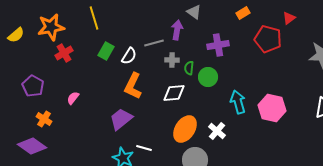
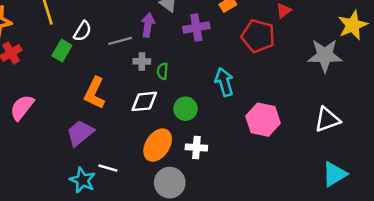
purple cross: (218, 45) -> (196, 28), moved
white semicircle: (129, 56) -> (82, 31), moved
green circle: (208, 77) -> (185, 109), moved
pink semicircle: (73, 98) -> (22, 107), size x1.6
cyan arrow: (238, 102) -> (224, 82), moved
white cross: (217, 131) -> (196, 147), turned -36

